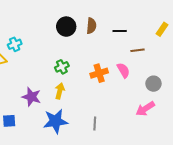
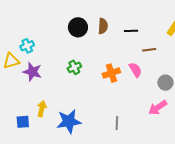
yellow arrow: (60, 91) -> (42, 109), moved
purple star: (31, 97) -> (32, 72), moved
gray line: (95, 123) -> (117, 123), moved

